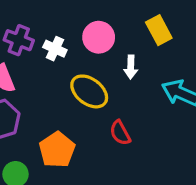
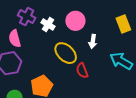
yellow rectangle: (159, 30) -> (123, 24), moved
red semicircle: (120, 133) -> (82, 71), moved

